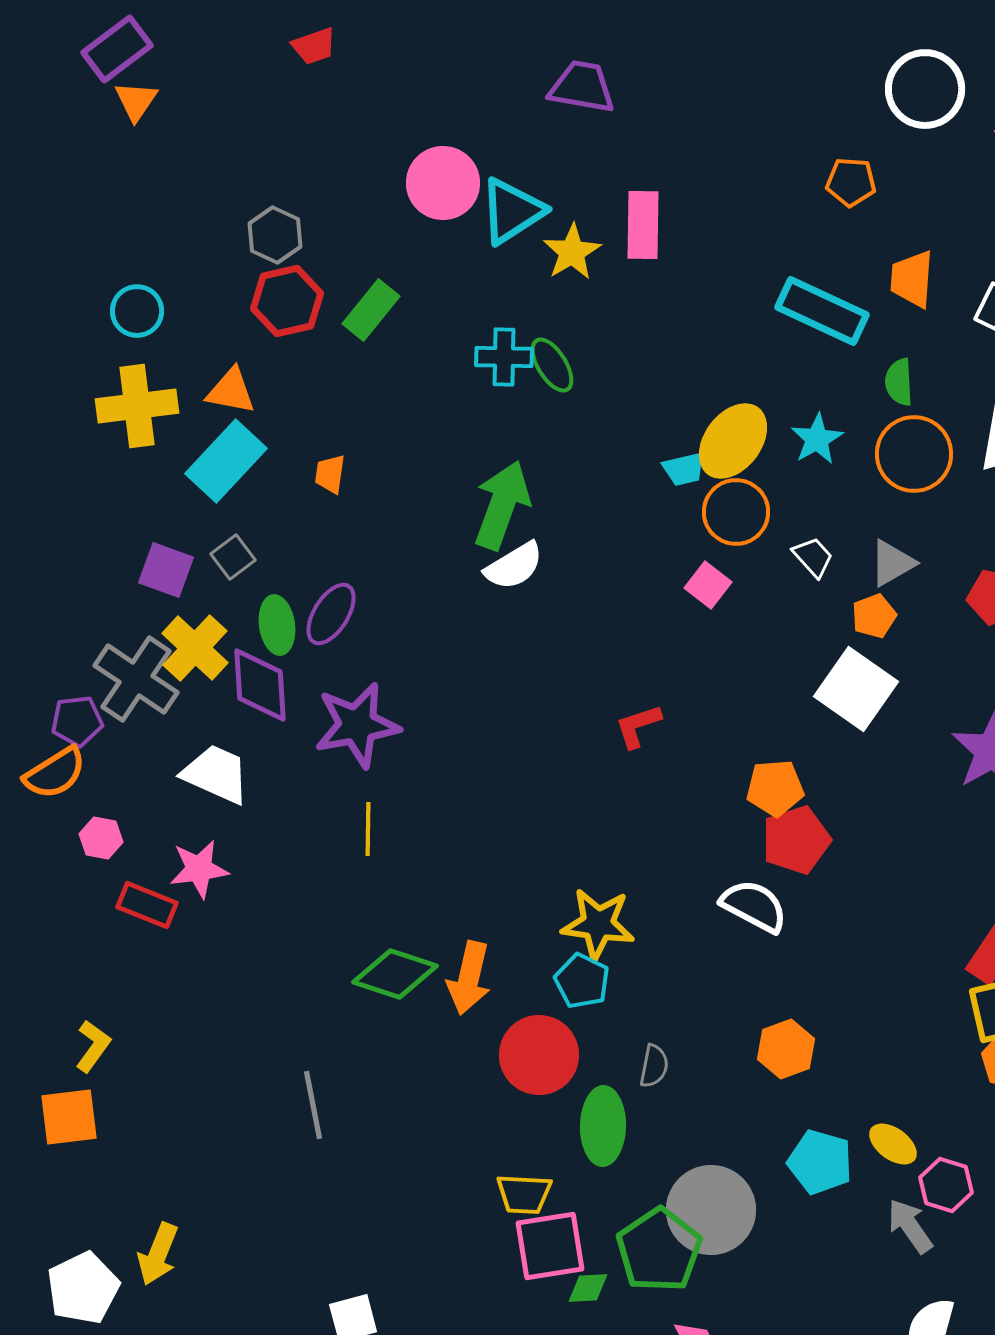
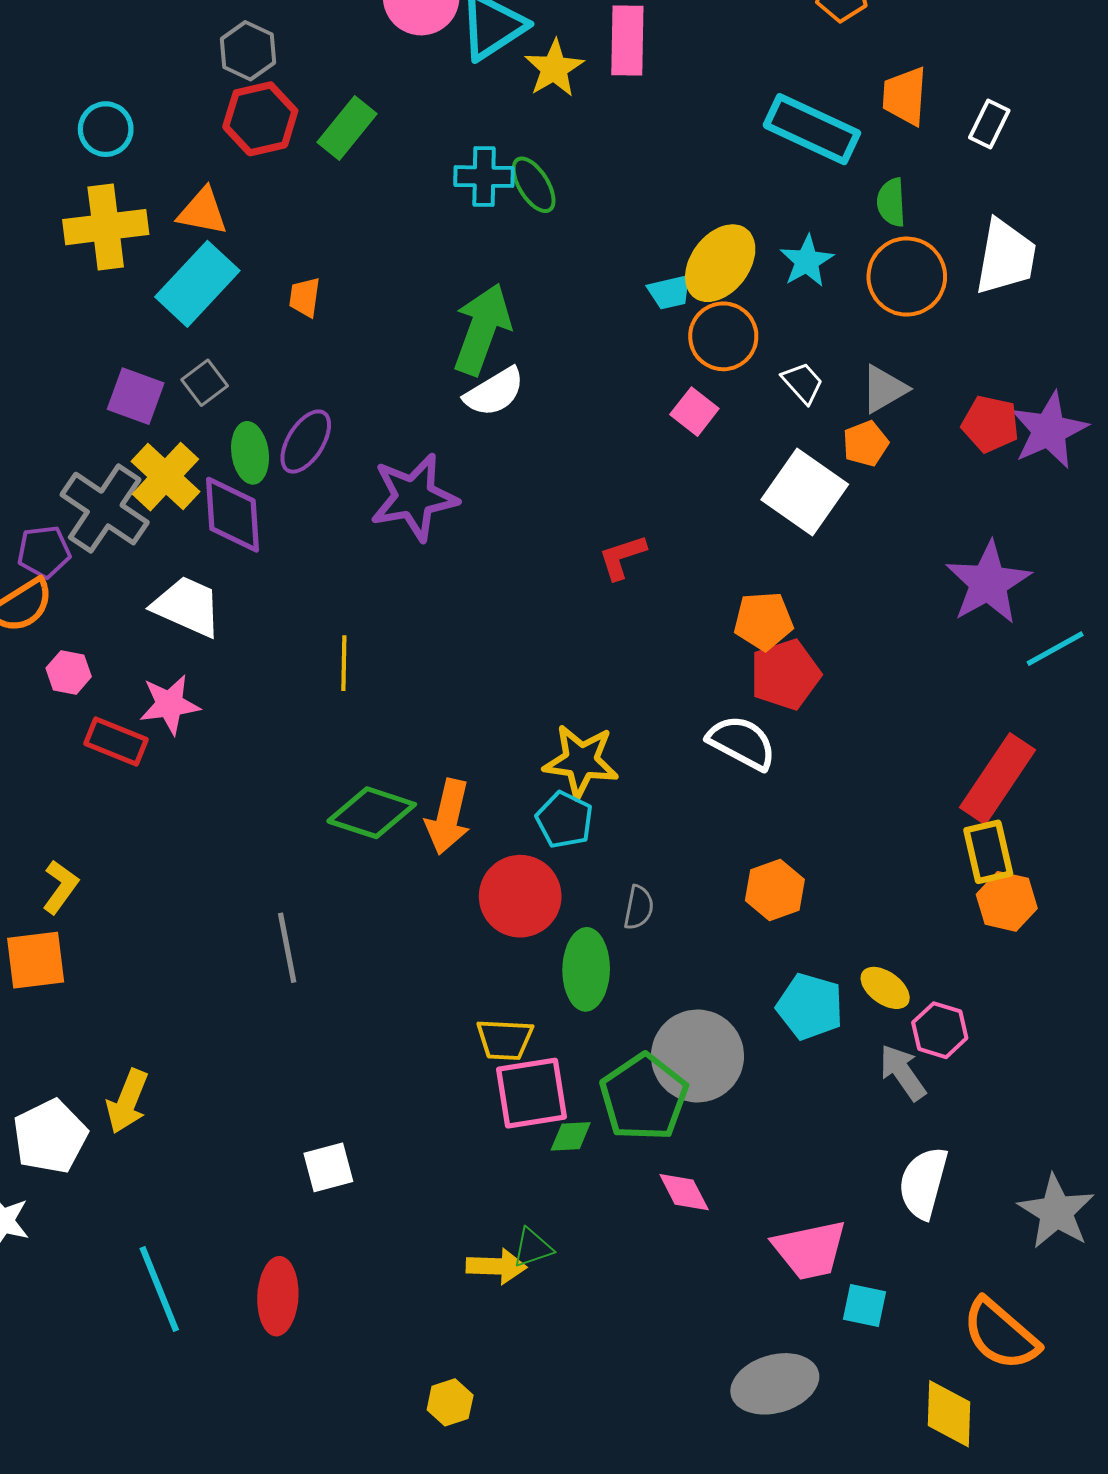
white square: (856, 689) -> (805, 492), moved
purple star: (357, 725) -> (414, 497), moved

